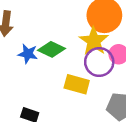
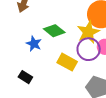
blue star: (28, 54) -> (34, 44), moved

